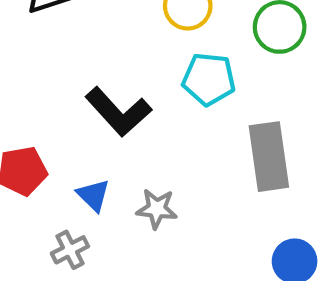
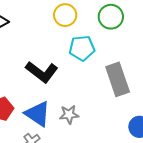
blue triangle: (93, 195) -> (38, 114), size x1.6

